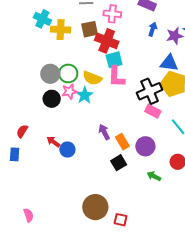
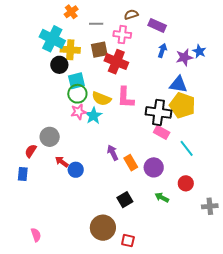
cyan cross: (42, 19) -> (52, 39), size x1.4
cyan square: (114, 60) -> (76, 81), moved
gray circle: (50, 74) -> (50, 137), moved
black cross: (150, 91) -> (159, 112), turned 30
black circle: (52, 99) -> (59, 65), moved
black square: (119, 163) -> (125, 200), moved

